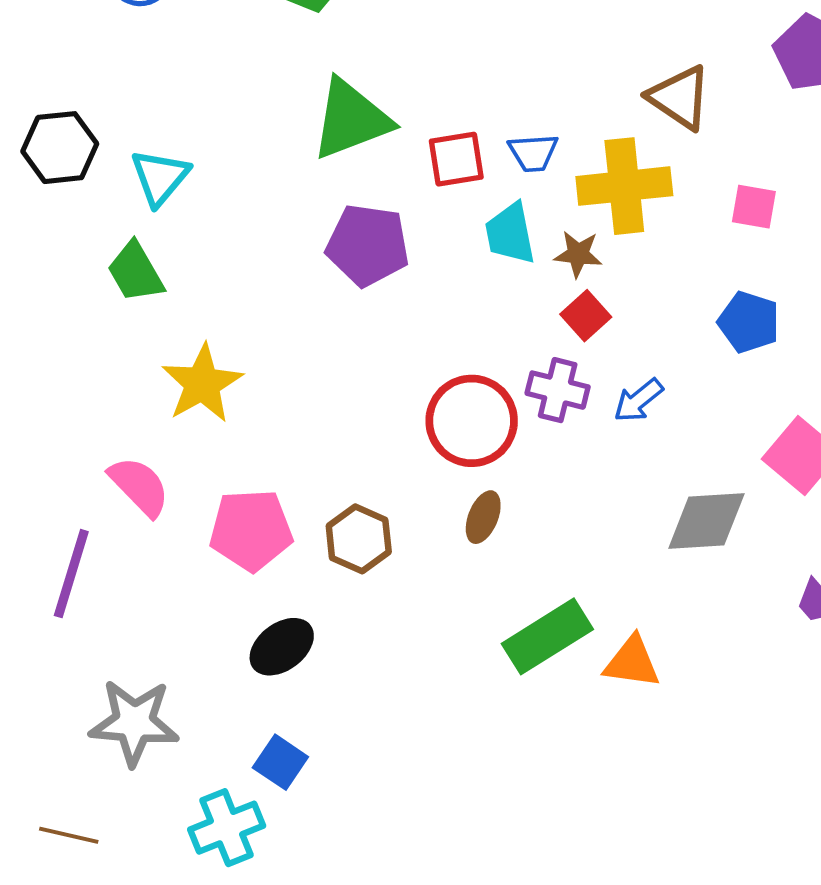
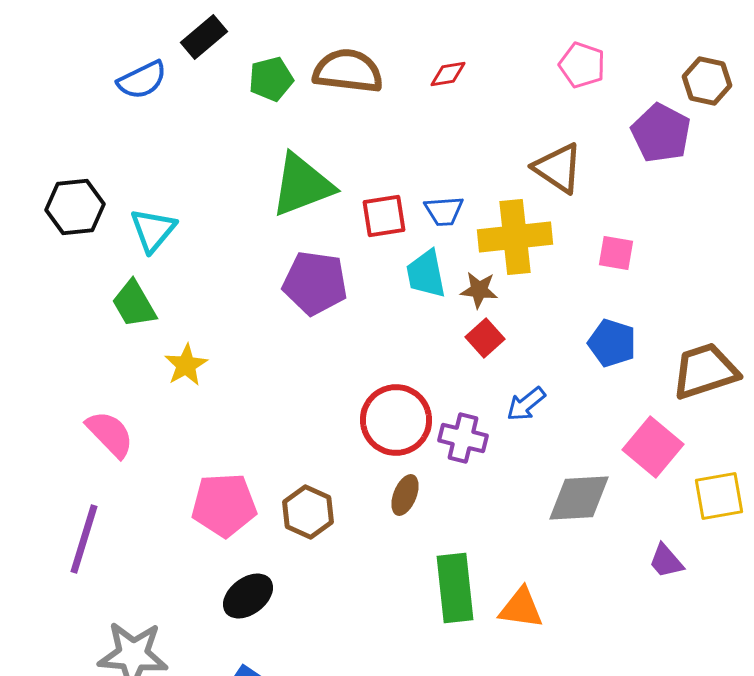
yellow star: (202, 384) -> (186, 365), moved, size x0.7
purple cross: (558, 390) -> (463, 438), moved
pink semicircle: (139, 486) -> (110, 434), moved
green rectangle: (547, 636) -> (455, 588), turned -64

